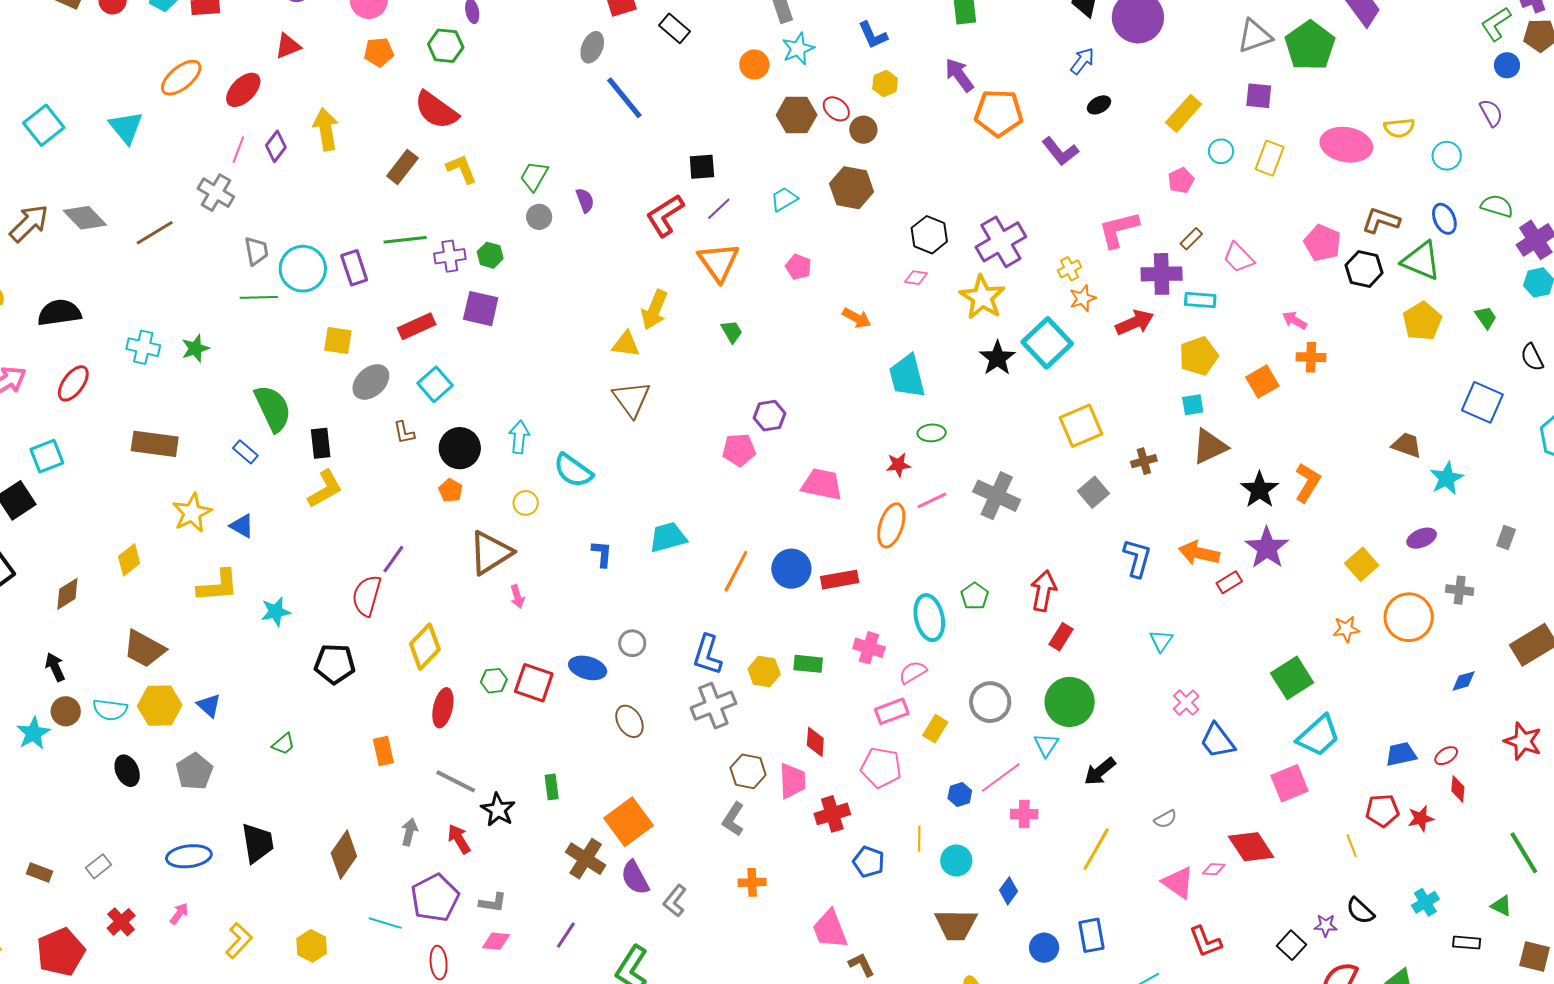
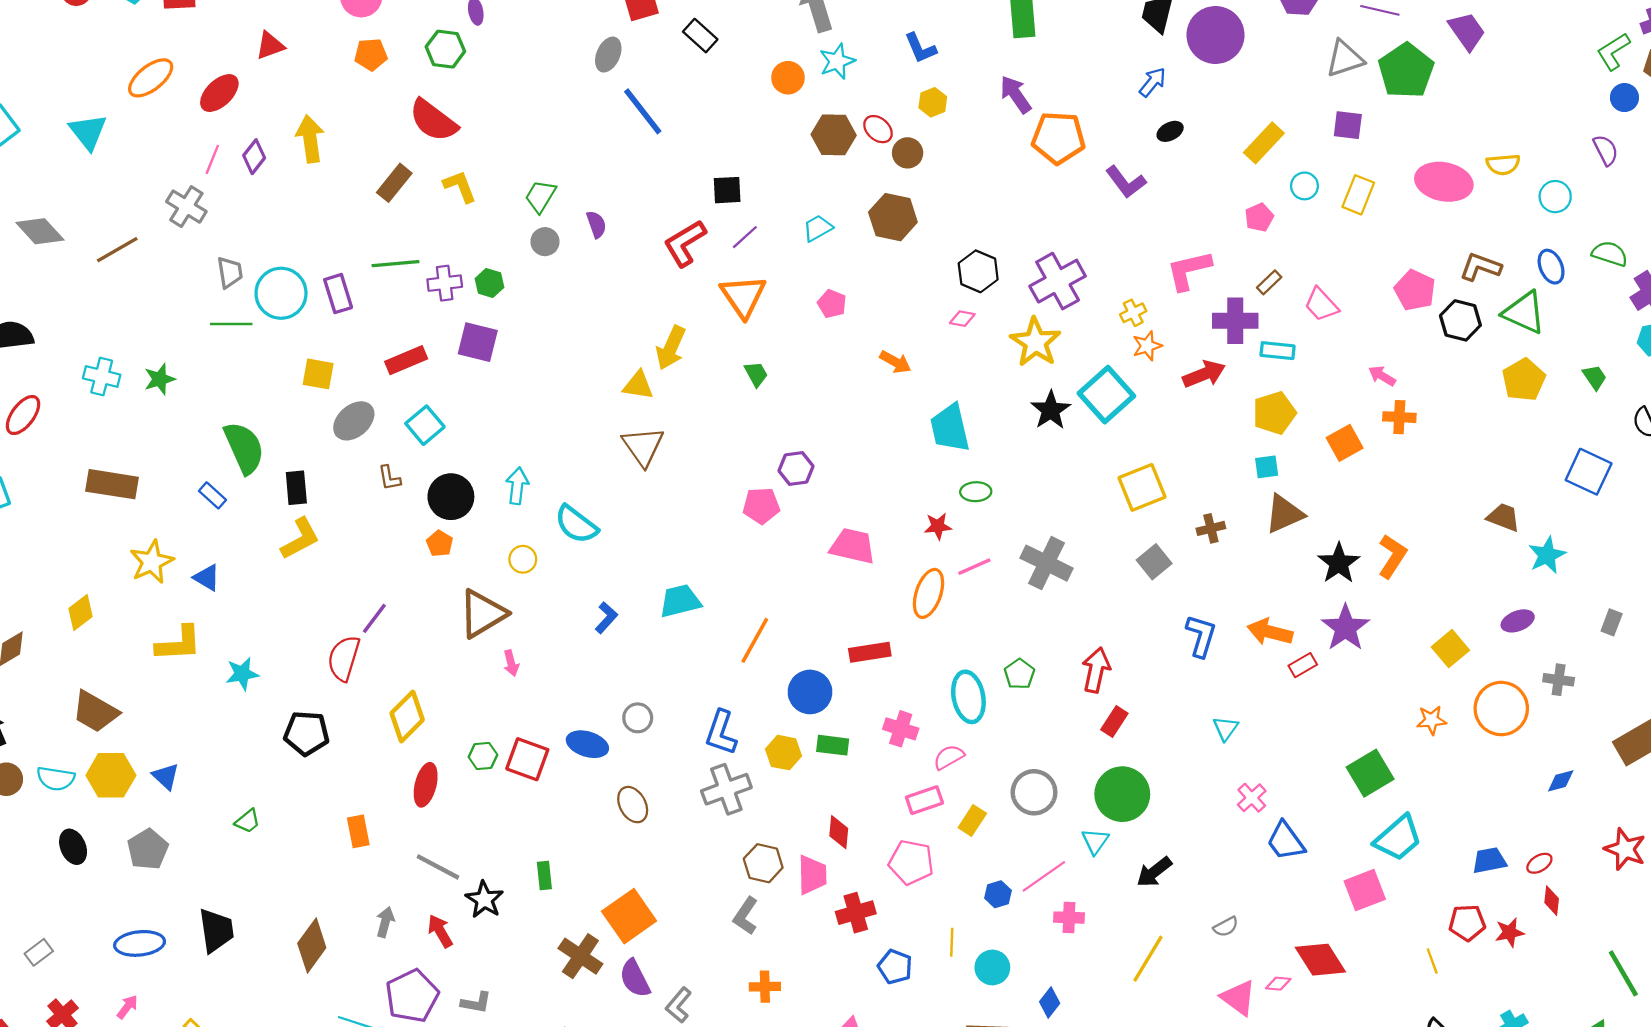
blue L-shape: (602, 554) -> (606, 618), turned 36
blue circle: (791, 569) -> (810, 692), moved

